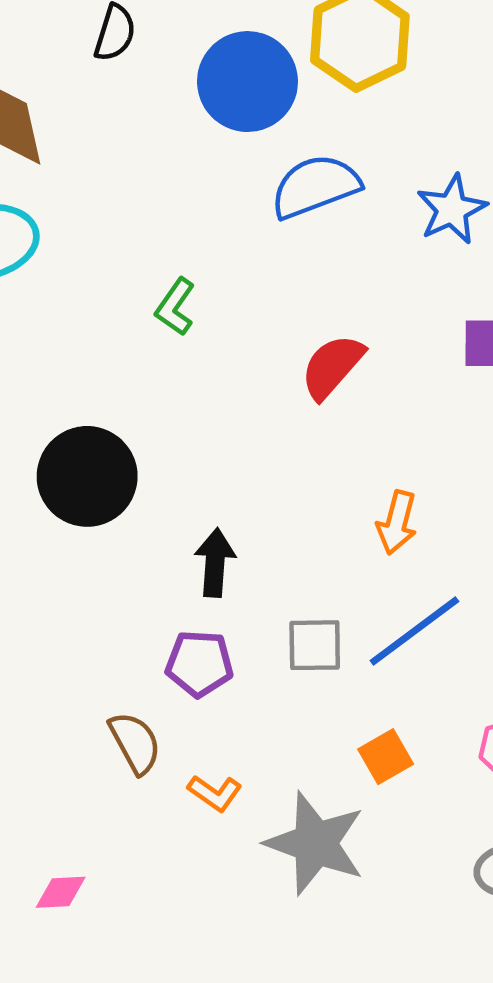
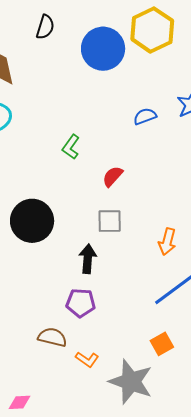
blue semicircle: (315, 186) -> (145, 116), moved, size x0.6
red semicircle: (332, 367) -> (113, 176), moved, size x0.7
gray square: (315, 645) -> (110, 221), moved
brown semicircle: (135, 743) -> (52, 337), turned -48

